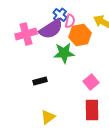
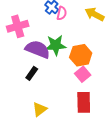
purple semicircle: (51, 29) -> (38, 49), moved, turned -125
orange hexagon: (80, 35) -> (81, 55), moved
black rectangle: (40, 81) -> (32, 73), turned -40

